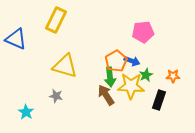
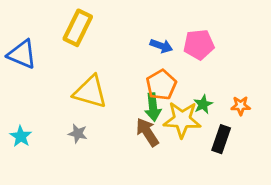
blue arrow: (132, 61) -> (161, 46), moved
cyan star: (26, 112) -> (21, 136), moved

